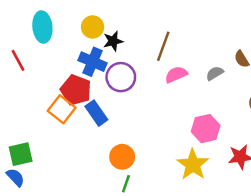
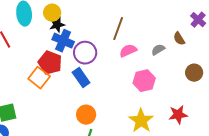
yellow circle: (93, 27) -> (52, 13), moved
black star: (113, 41) -> (57, 25), moved
blue rectangle: (96, 113) -> (81, 78), moved
pink hexagon: (206, 129) -> (144, 81), moved

